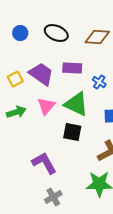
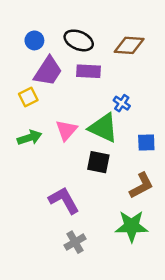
purple rectangle: (72, 68) -> (89, 71), moved
purple trapezoid: (41, 74) -> (48, 71), moved, turned 88
blue cross: (99, 82) -> (122, 103), moved

